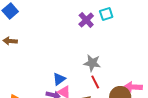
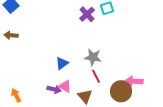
blue triangle: (59, 79) -> (62, 63), moved

